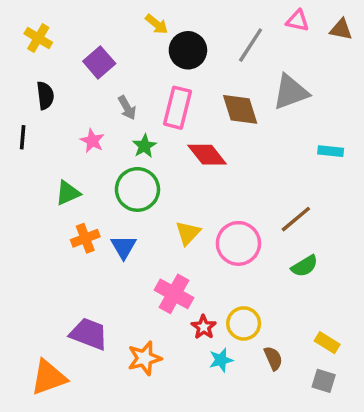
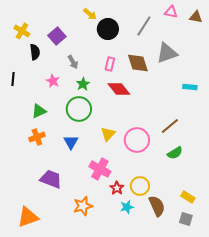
yellow cross: (38, 38) -> (22, 31), moved
black semicircle: (45, 95) -> (35, 52), moved
pink rectangle: (177, 108) -> (110, 64), moved, size x0.6
orange cross: (85, 238) -> (37, 137), moved
purple trapezoid: (89, 334) -> (51, 179), moved
brown semicircle: (273, 358) -> (157, 206), size x1.5

